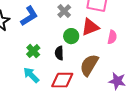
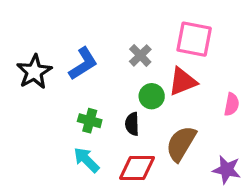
pink semicircle: (112, 37) -> (232, 104), moved
green cross: (33, 51) -> (90, 121), turned -32

